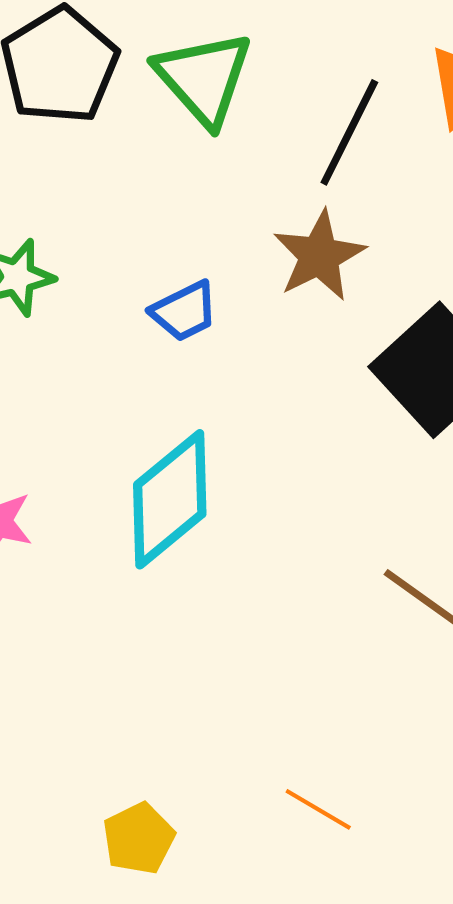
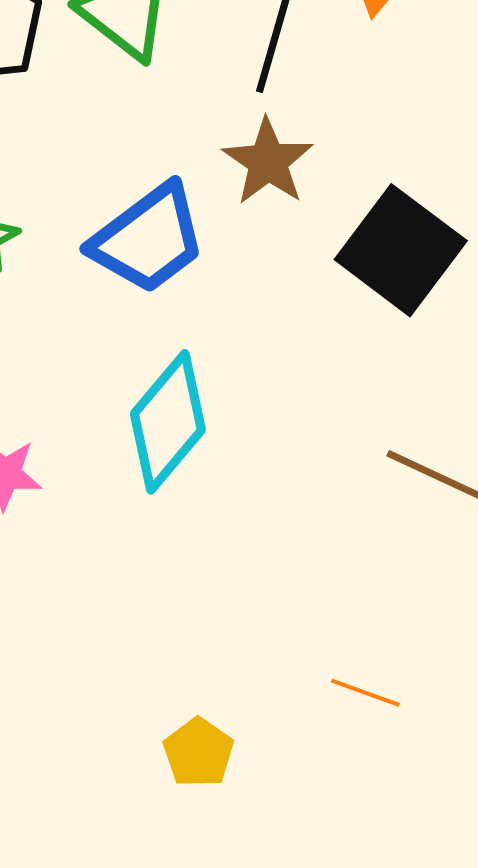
blue trapezoid: (184, 311) -> (148, 239), size x1.8

